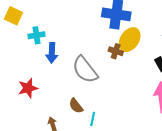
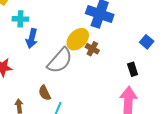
yellow ellipse: (130, 40) -> (78, 39), moved
gray semicircle: (85, 70) -> (60, 61), turned -112

